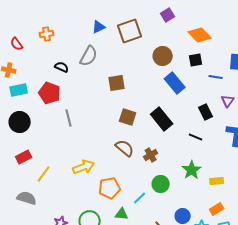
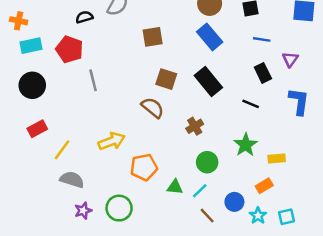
black semicircle: (62, 67) -> (84, 17), turned -40
blue line: (216, 77) -> (262, 39), moved
blue rectangle: (175, 83) -> (210, 37), moved
brown semicircle: (125, 148) -> (153, 108), moved
gray semicircle: (27, 198) -> (72, 180), moved
cyan line: (140, 198) -> (200, 191), moved
orange rectangle: (217, 209) -> (264, 186), moved
green triangle: (122, 214) -> (175, 187), moved

